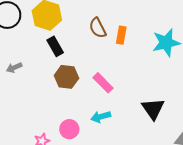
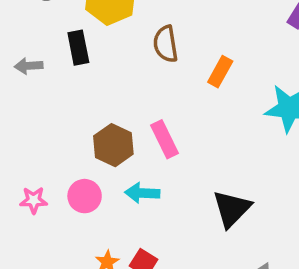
brown semicircle: (98, 28) -> (166, 44), moved
black rectangle: (55, 46) -> (78, 48), moved
brown hexagon: (66, 77) -> (113, 145), moved

